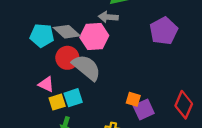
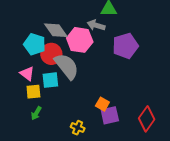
purple pentagon: (164, 31) -> (125, 46), moved
cyan pentagon: (42, 35) -> (35, 44), moved
cyan square: (73, 98) -> (50, 80), moved

